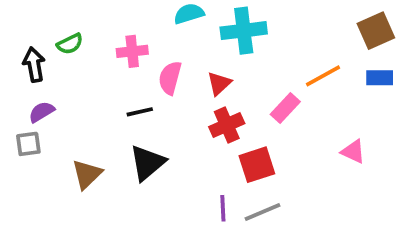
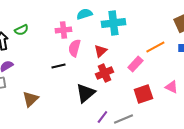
pink cross: (132, 51) -> (63, 30), moved
black triangle: (147, 163) -> (85, 93), moved
red square: (257, 165) -> (143, 94), moved
purple line: (223, 208) -> (102, 117), turned 40

